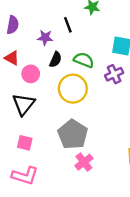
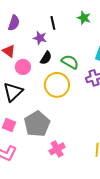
black line: (68, 25) -> (53, 23), moved
gray pentagon: (73, 134) -> (37, 124), moved

